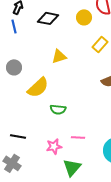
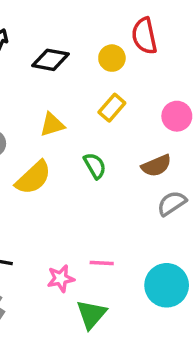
yellow rectangle: (100, 44) -> (112, 108), moved
yellow triangle: (59, 56) -> (52, 125), moved
green semicircle: (58, 109) -> (95, 166), moved, turned -126

